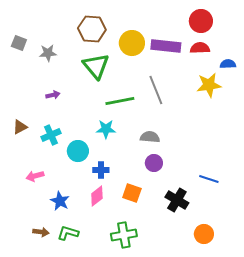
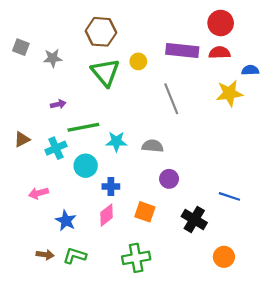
yellow circle: (132, 43) -> (138, 61), moved, size x0.6
green line: (120, 101) -> (83, 127), moved
gray semicircle: (150, 137) -> (153, 146), moved

